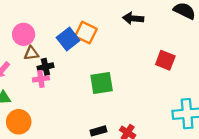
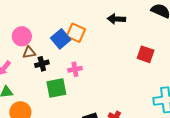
pink cross: (41, 79) -> (75, 69), moved
green square: (102, 83) -> (56, 88), moved

